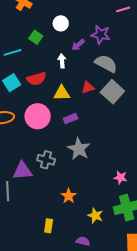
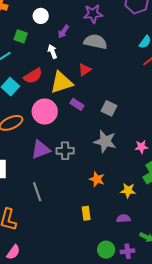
purple star: (101, 35) -> (93, 14), moved
gray square: (112, 92) -> (109, 108), moved, size x0.7
yellow triangle: (62, 93) -> (61, 83), size x1.4
purple rectangle: (71, 119) -> (77, 104), turned 72
gray star: (79, 149) -> (105, 141), moved
purple triangle: (22, 171) -> (41, 150), moved

